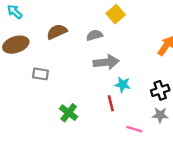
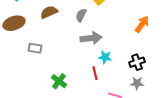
gray semicircle: (94, 35) -> (81, 15), turned -48

